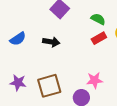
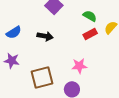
pink star: (95, 80) -> (79, 66), moved
purple star: (18, 83) -> (12, 61), moved

